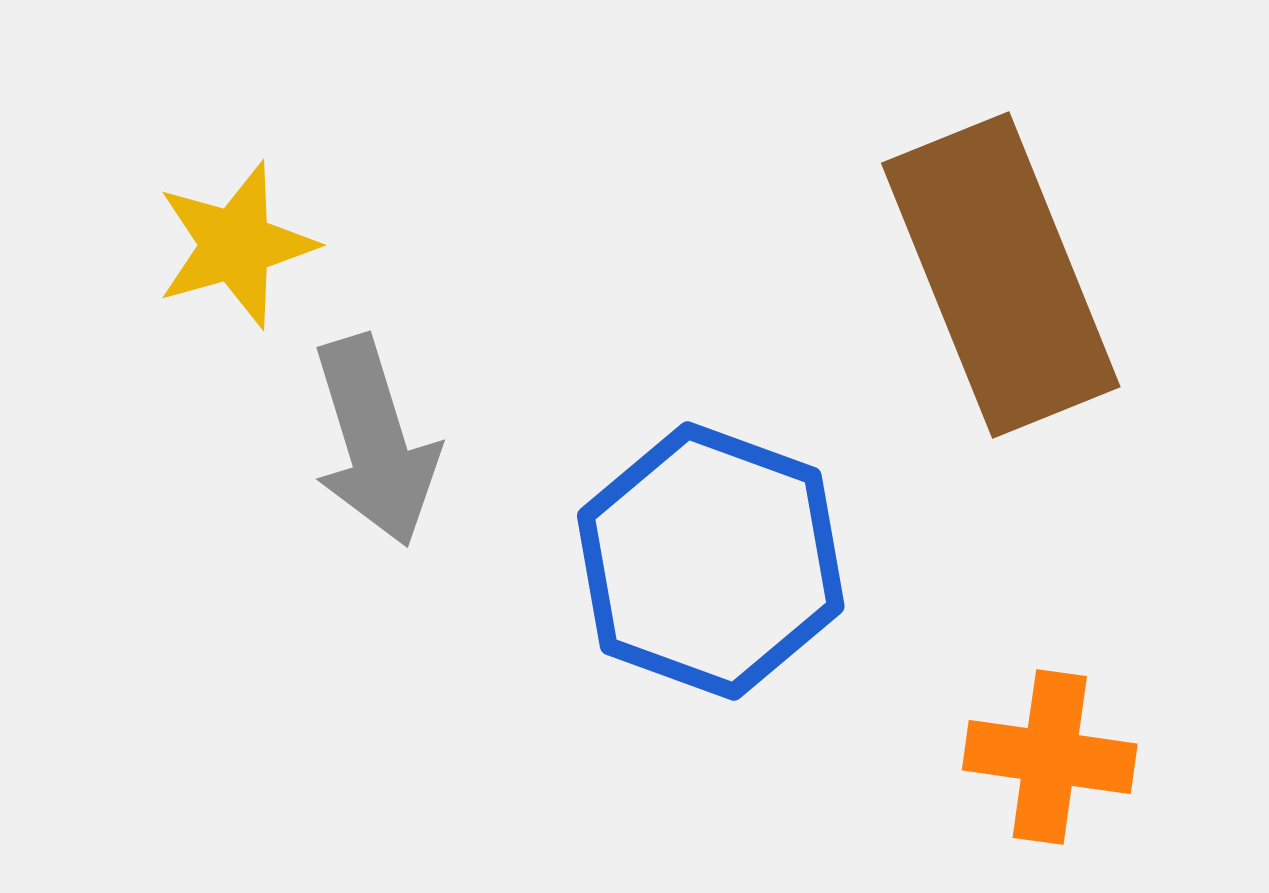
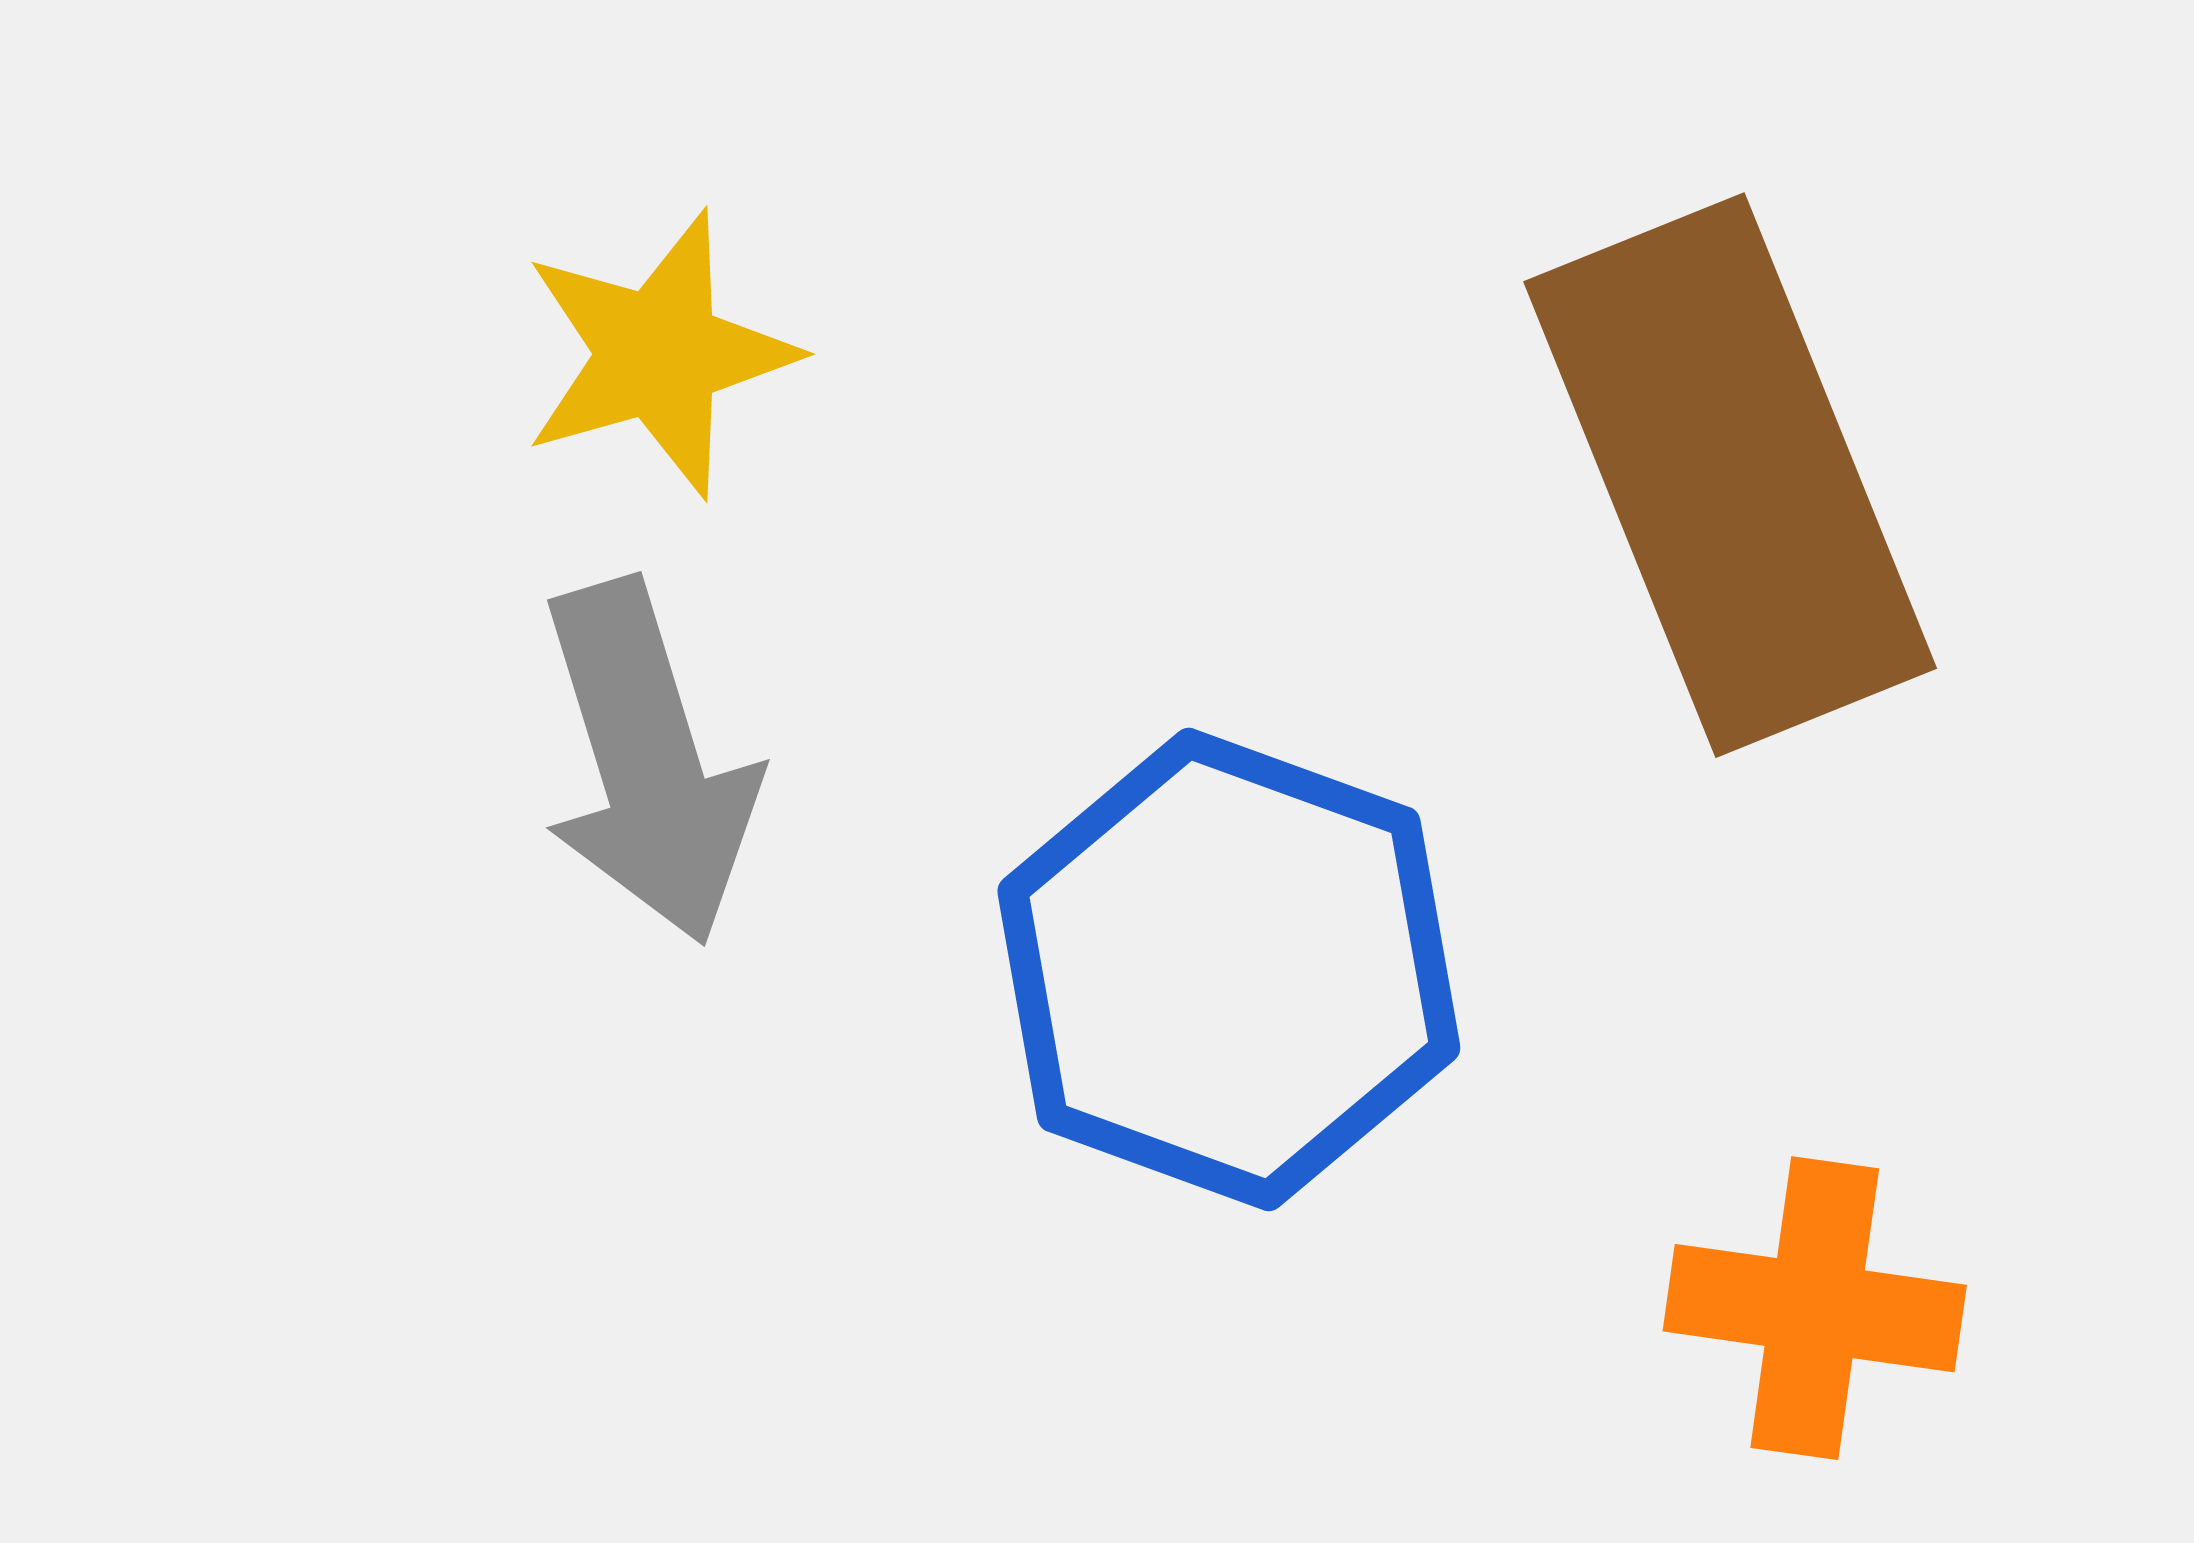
yellow star: (236, 245) -> (658, 354), moved

